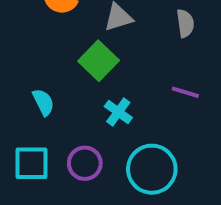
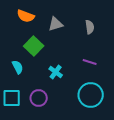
green square: (99, 61) -> (34, 46), moved
cyan circle: (152, 169) -> (91, 95), moved

